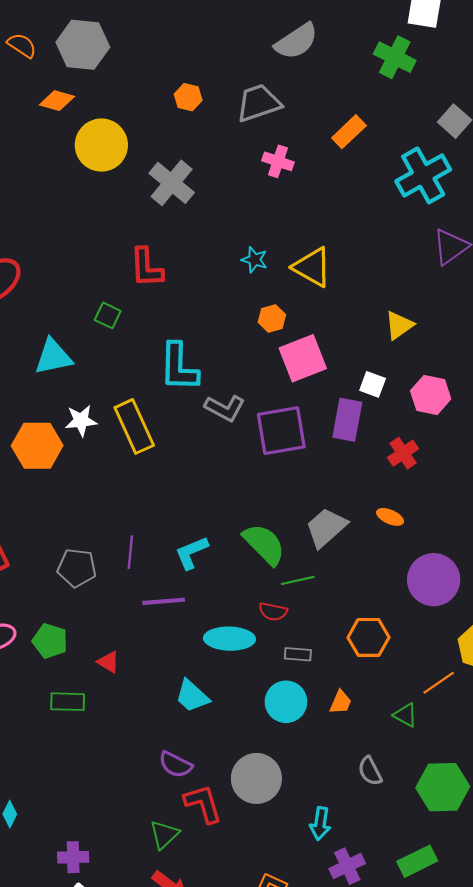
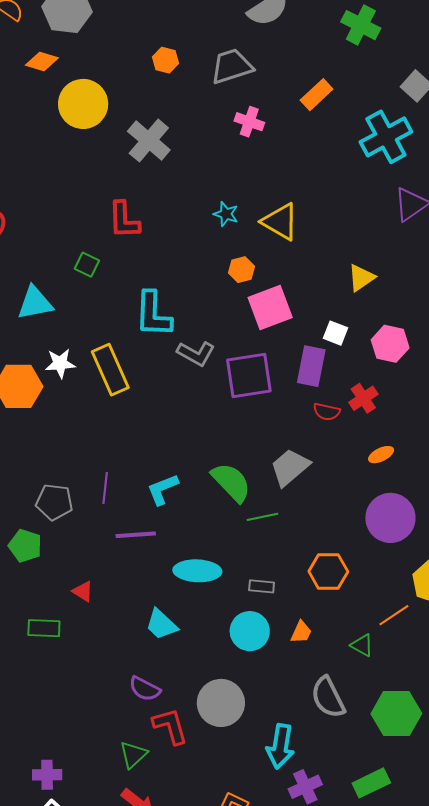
orange ellipse: (390, 517) -> (381, 455), moved, turned -50
red semicircle: (273, 612) -> (327, 412), moved
green pentagon: (50, 641) -> (25, 546), moved
gray semicircle: (370, 771) -> (328, 697), size x1.5
cyan arrow: (320, 824) -> (280, 746), size x1.4

